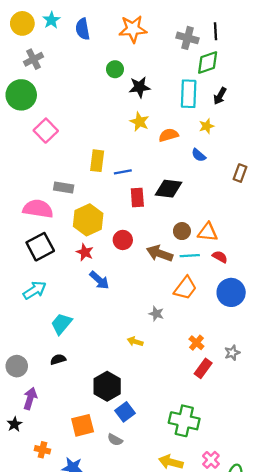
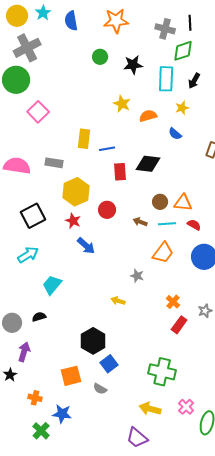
gray cross: (33, 59) -> (27, 48), size x1.5
black star: (140, 87) -> (133, 65), moved
pink semicircle: (38, 209) -> (17, 166), moved
brown arrow: (160, 253) -> (140, 222), size x0.6
black semicircle: (58, 359) -> (39, 317), moved

